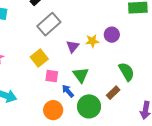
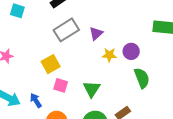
purple triangle: (73, 47) -> (96, 33), moved
green semicircle: (127, 72) -> (142, 78), moved
blue arrow: (68, 91) -> (36, 100), moved

